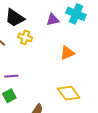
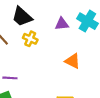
orange triangle: (67, 53) -> (73, 61), turned 42

